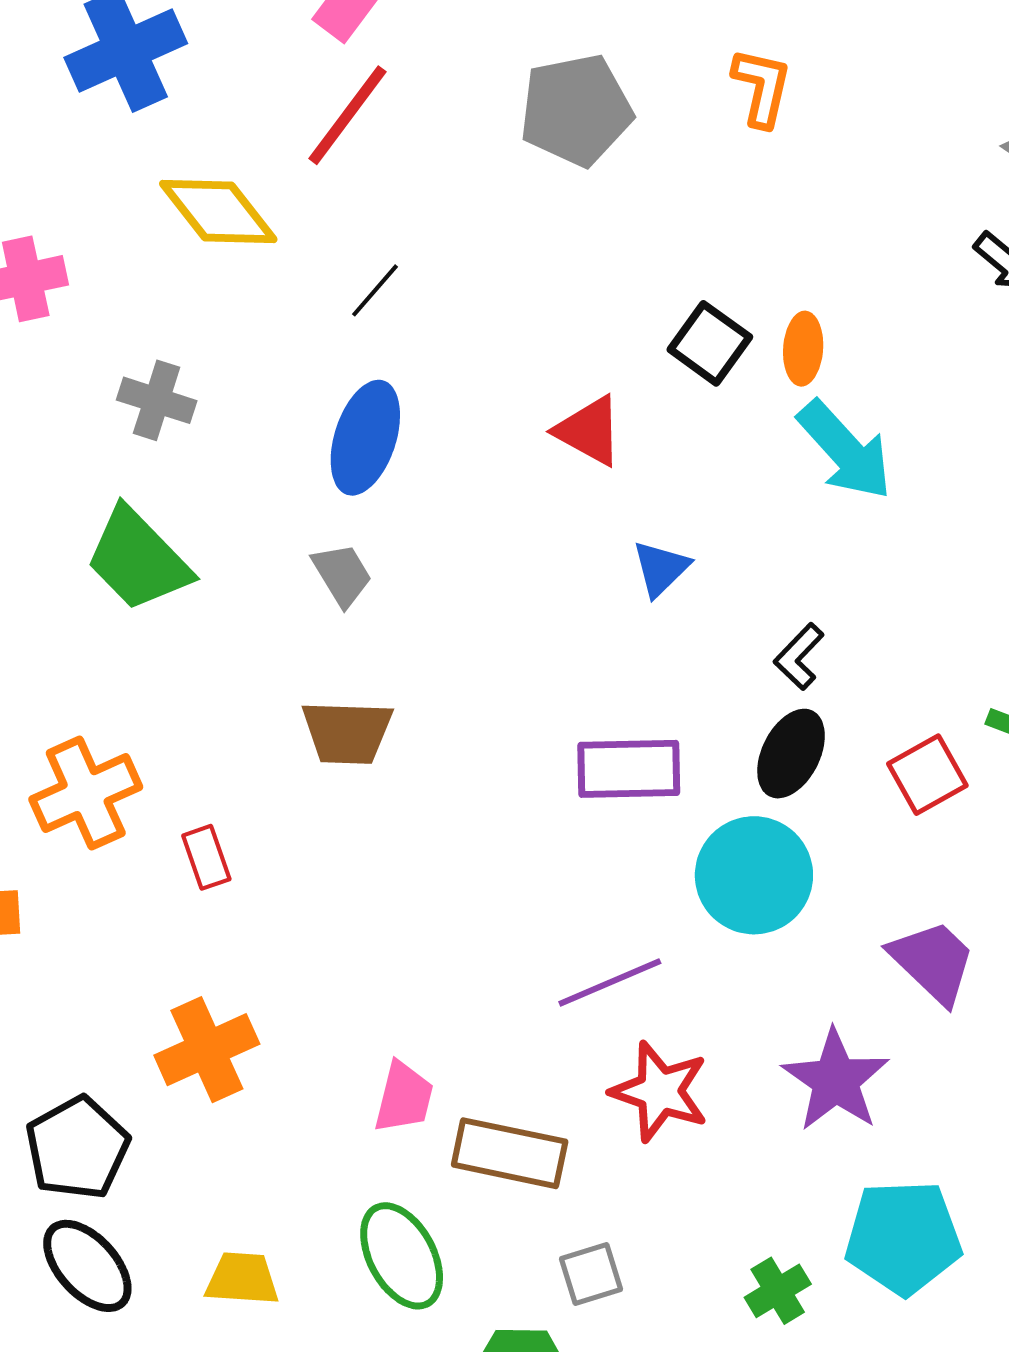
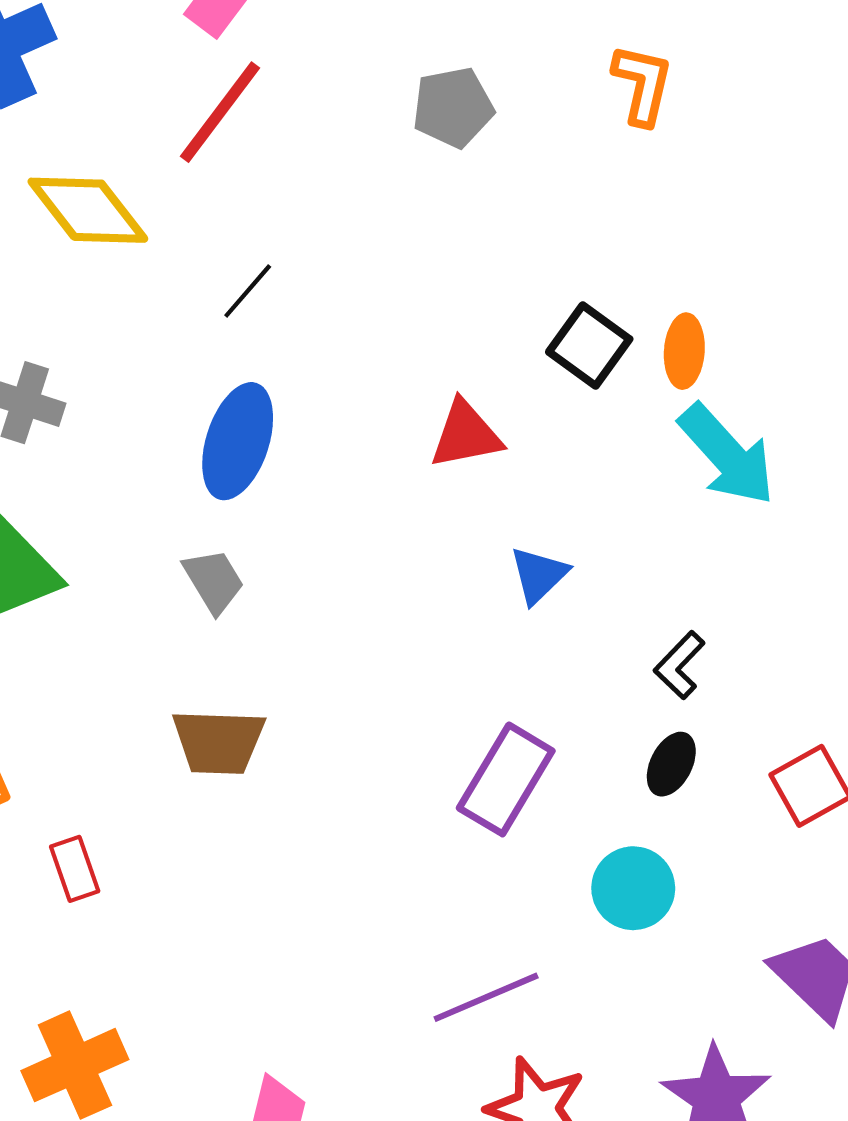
gray pentagon: (576, 110) -> (453, 107), size x0.7
red triangle: (589, 431) -> (466, 435), turned -40
black ellipse: (791, 754) -> (671, 764), size x0.7
purple rectangle: (629, 769) -> (506, 779), turned -58
cyan circle: (754, 875) -> (633, 888), size x0.7

